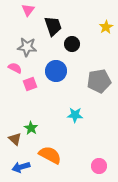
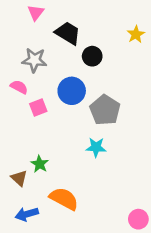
black trapezoid: (53, 26) -> (68, 33), turned -40
gray pentagon: (99, 81) -> (105, 110), moved, turned -30
pink circle: (99, 166) -> (138, 219), moved

